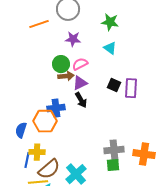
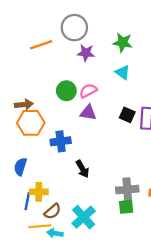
purple star: (73, 39) -> (86, 53), moved
brown arrow: (66, 76) -> (24, 105), moved
purple triangle: (80, 83) -> (88, 113), turned 35
black arrow: (81, 100) -> (82, 169), moved
orange hexagon: (45, 121) -> (31, 123), moved
brown semicircle: (49, 169) -> (53, 211), size x0.7

